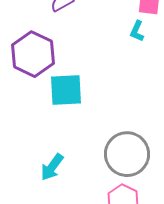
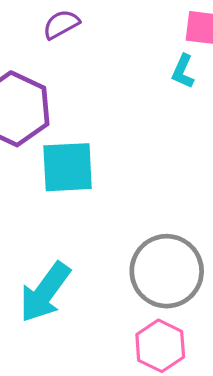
cyan arrow: (52, 167) -> (45, 292), size x1.4

